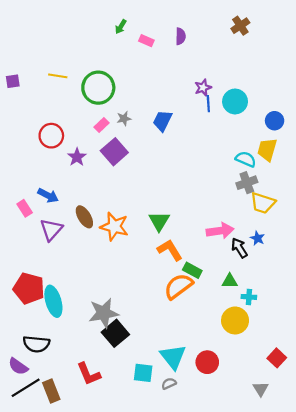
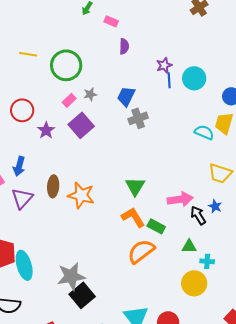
purple semicircle: (181, 36) -> (124, 46), moved
gray cross: (247, 183) -> (138, 118), moved
blue arrow: (48, 195) -> (19, 166), turned 78
brown ellipse: (84, 217) -> (53, 186), turned 35
green triangle: (159, 221) -> (135, 186), moved
green rectangle: (192, 270) -> (156, 226), moved

